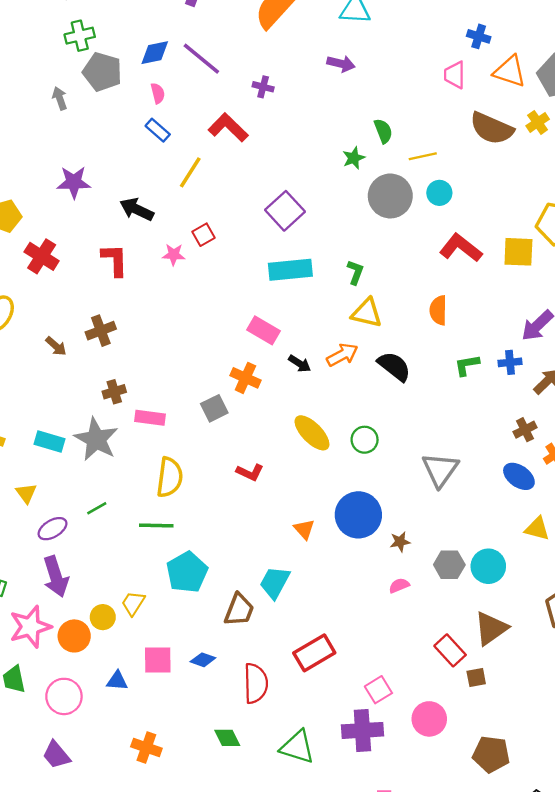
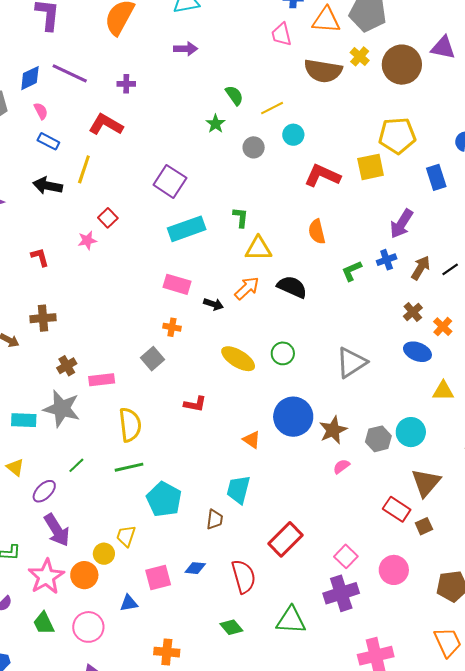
gray circle: (390, 196) -> (254, 147), size x0.6
black arrow: (137, 209) -> (48, 186), moved
red L-shape: (115, 260) -> (40, 257), size x0.7
brown cross: (101, 331) -> (43, 318), turned 30
orange cross: (245, 378) -> (172, 327), size x0.7
gray triangle: (440, 470) -> (351, 363), turned 36
brown star: (400, 542) -> (333, 430), size x1.6
brown trapezoid: (239, 610) -> (215, 520), size x0.7

